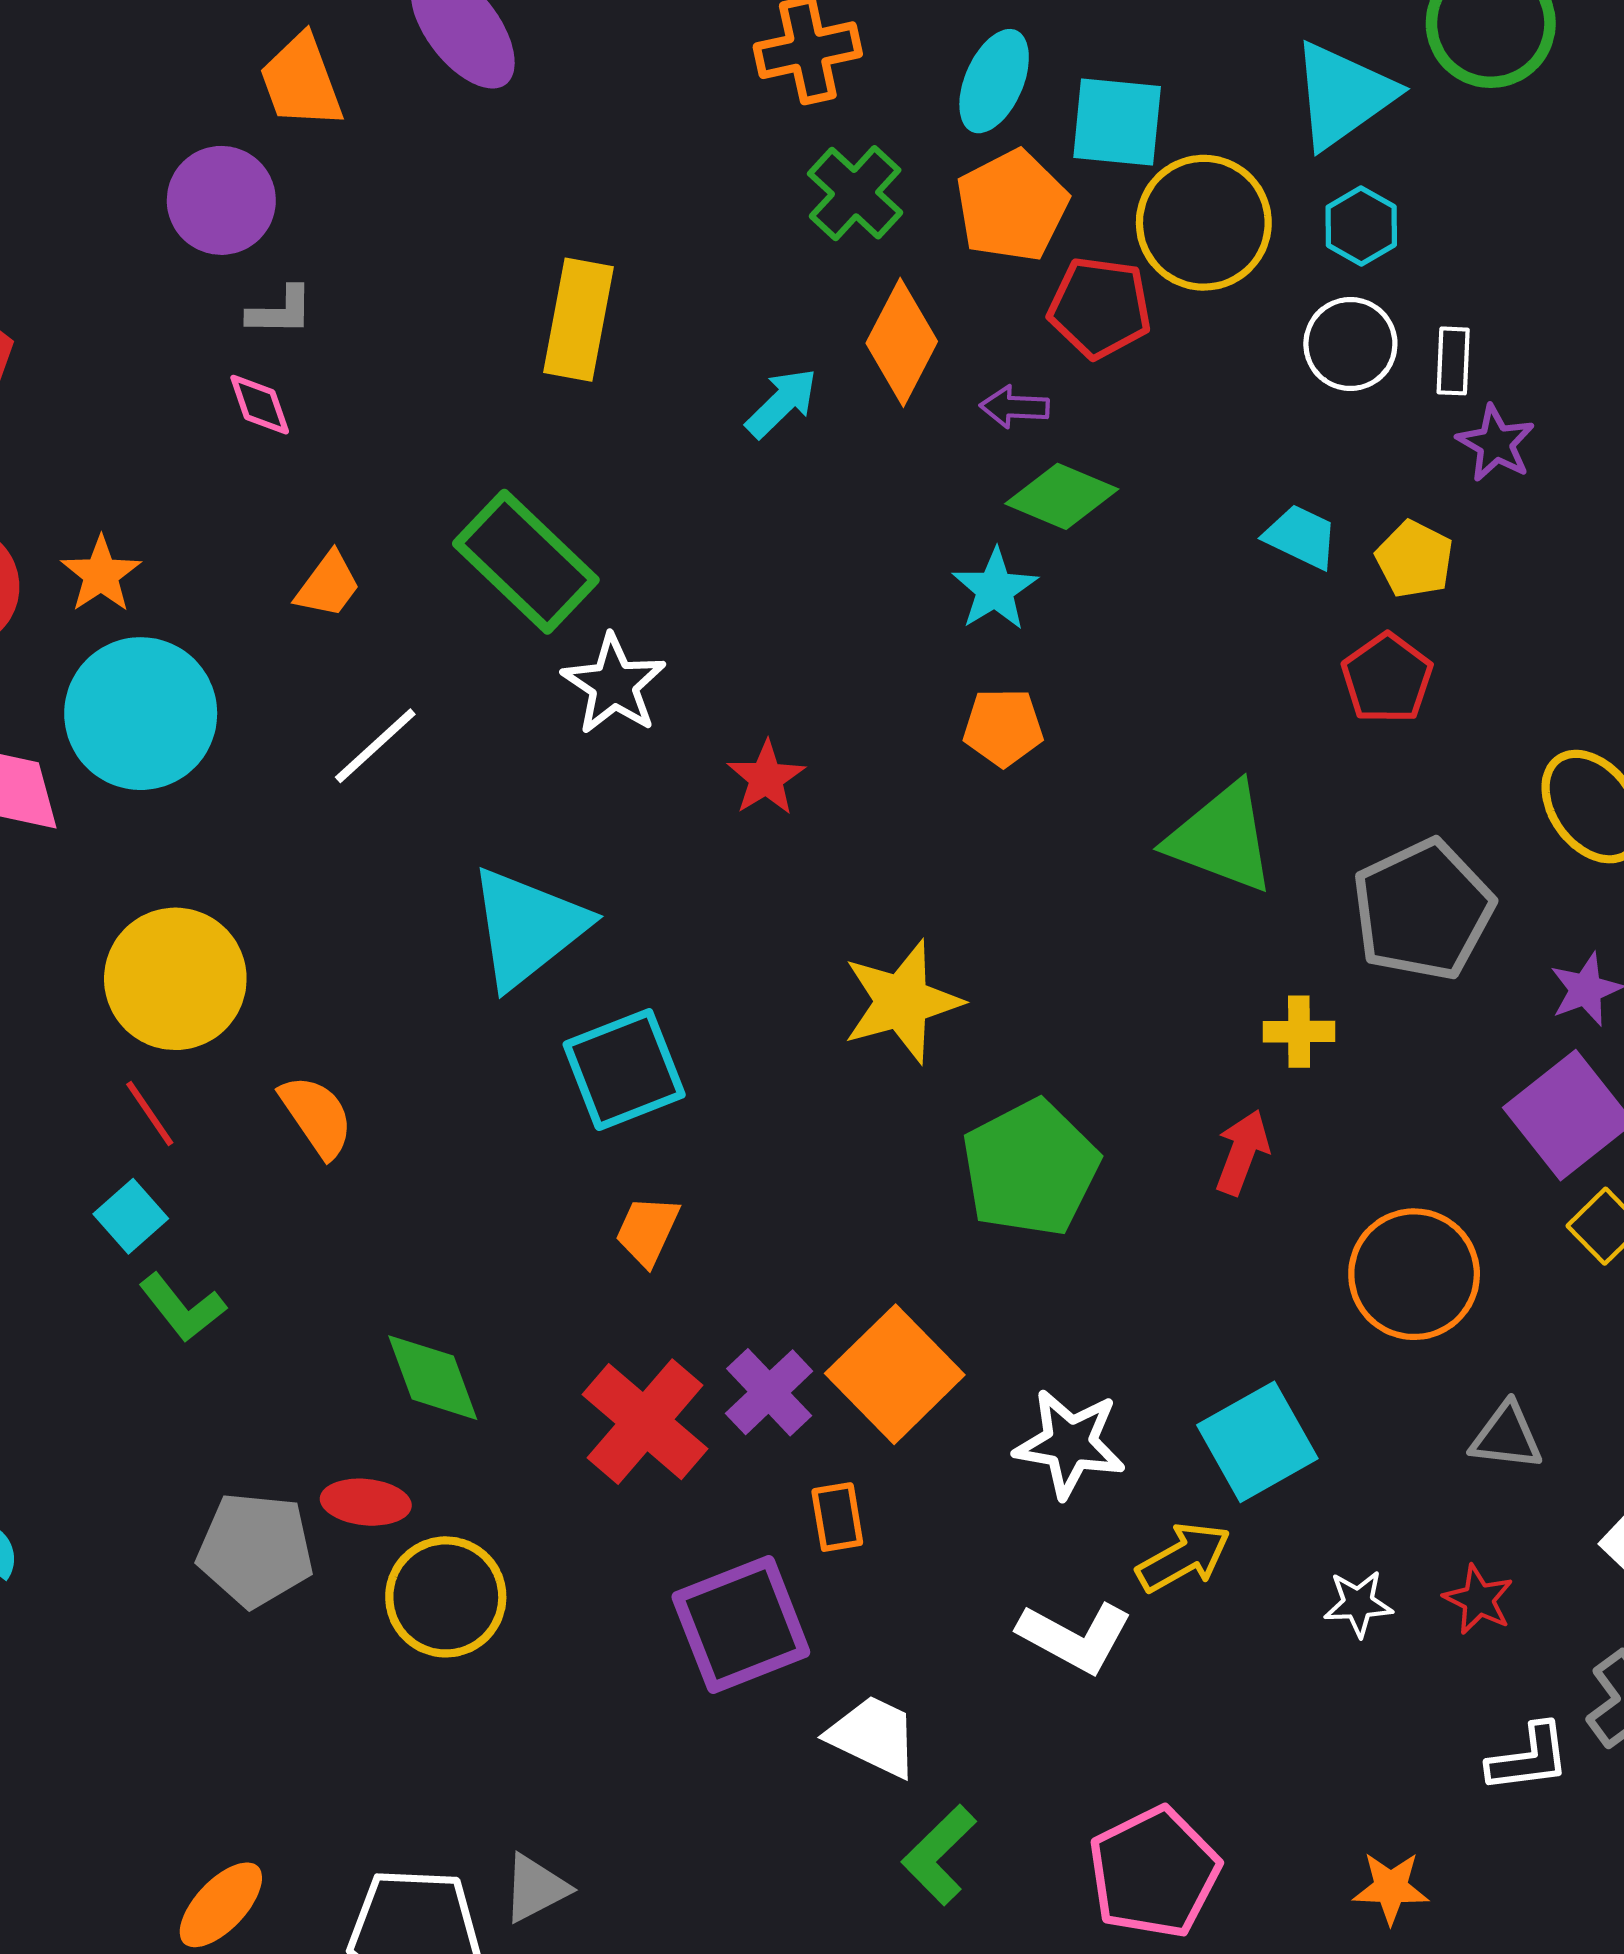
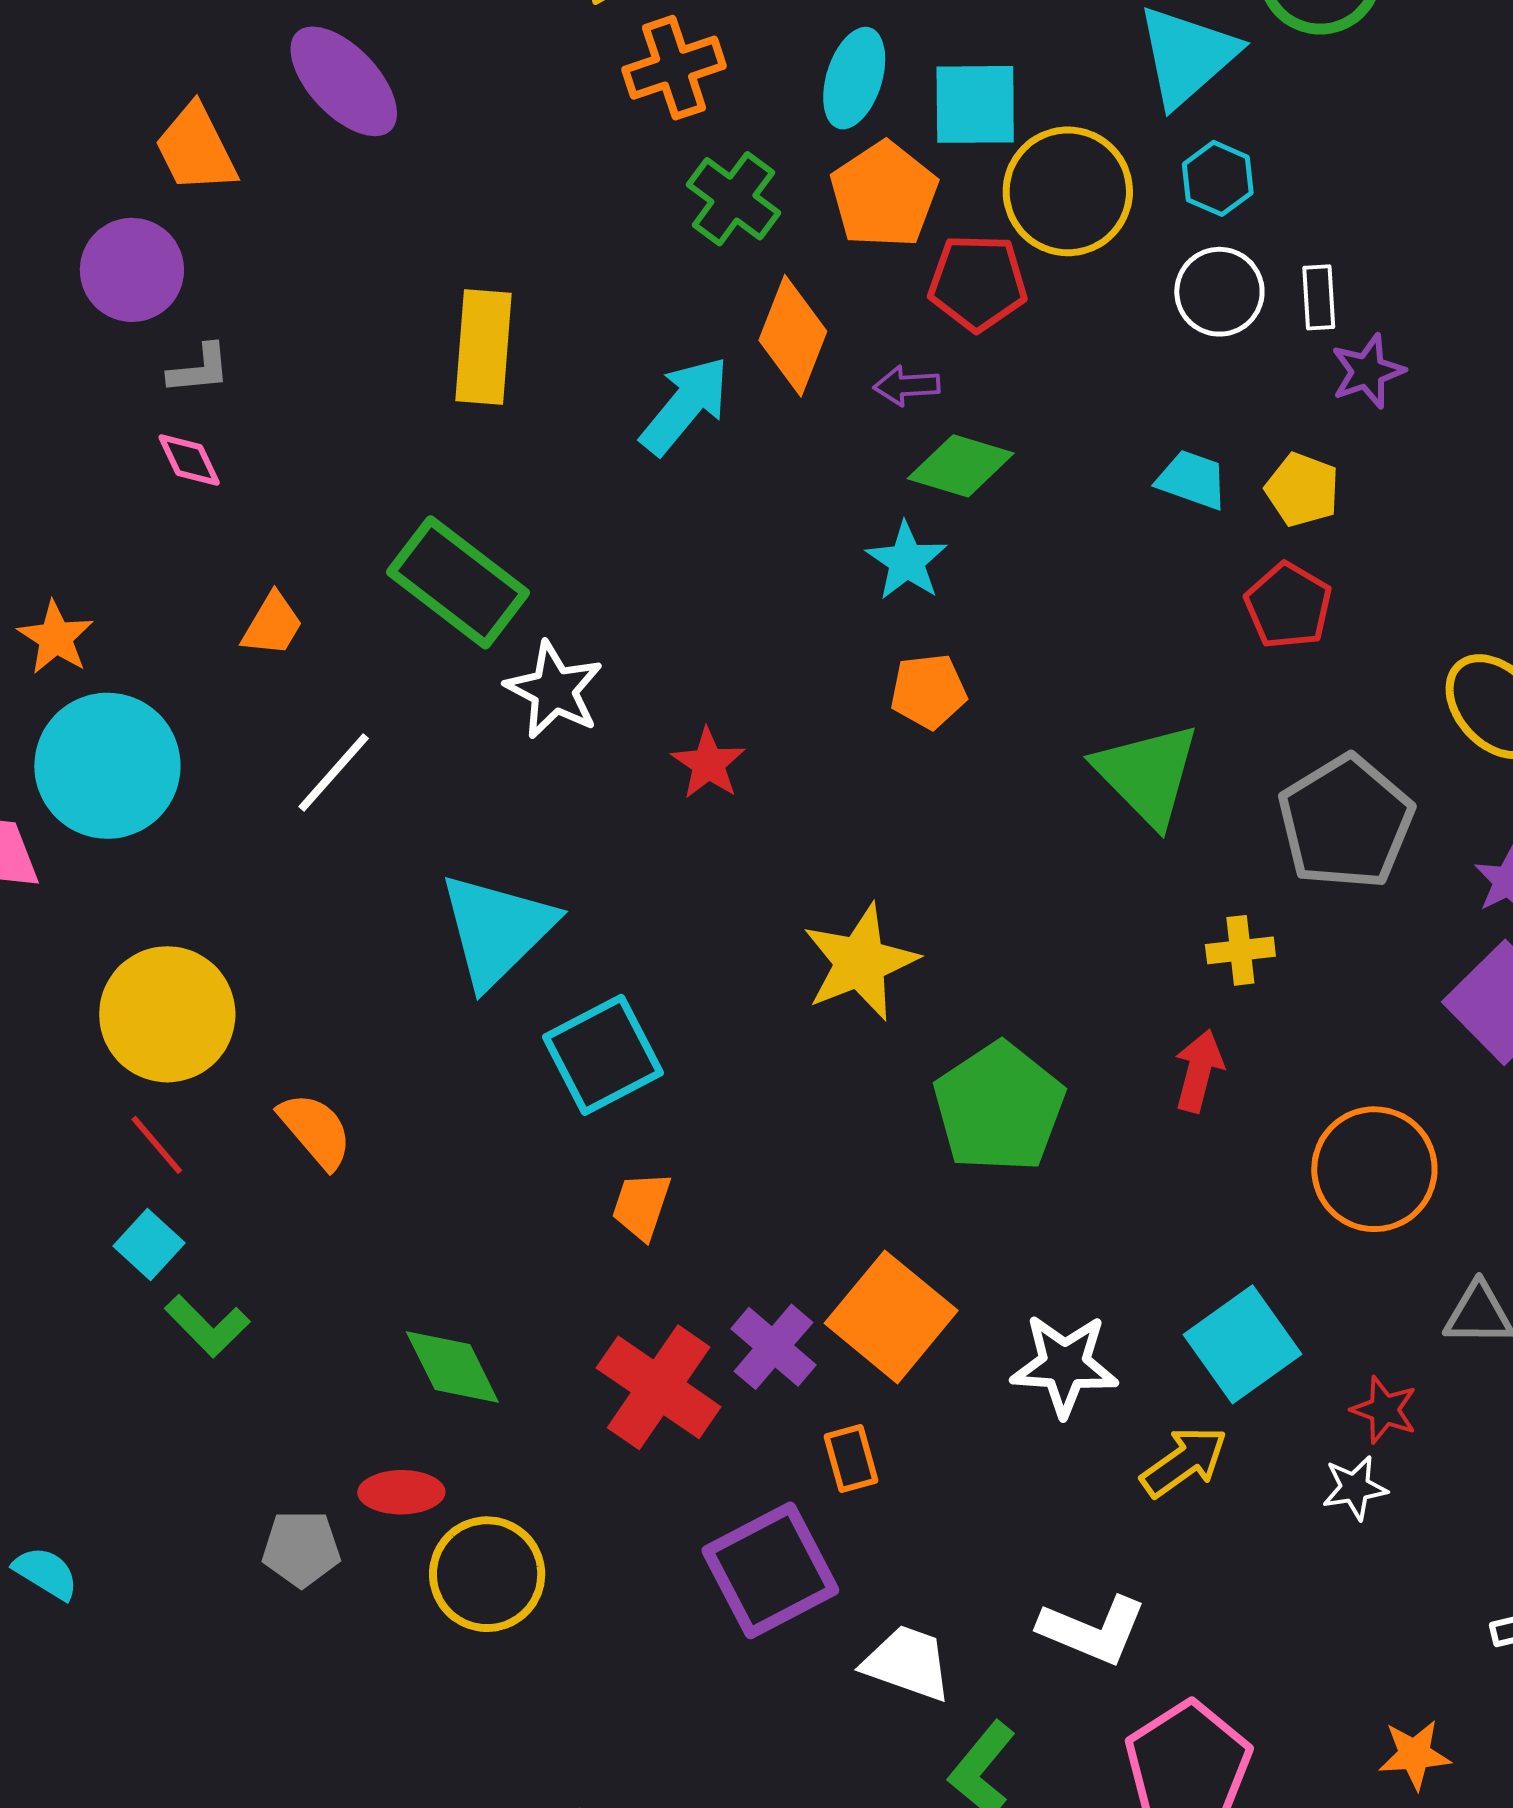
cyan arrow: (782, 403) -> (685, 406), size x1.4
purple star: (1496, 443) -> (1368, 371), turned 30
green triangle: (1221, 838) -> (1147, 774), turned 31
gray pentagon: (255, 1550) -> (301, 1549), size x0.7
red star: (1478, 1600) -> (1384, 1410), moved
white L-shape: (1075, 1637) -> (1093, 1630), moved

